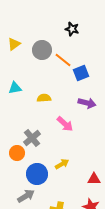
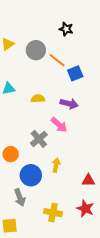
purple arrow: (87, 103) -> (69, 104), moved
gray cross: (32, 138) -> (39, 139), moved
yellow arrow: (62, 164) -> (56, 165), turned -48
gray arrow: (26, 196) -> (20, 197), turned 102

